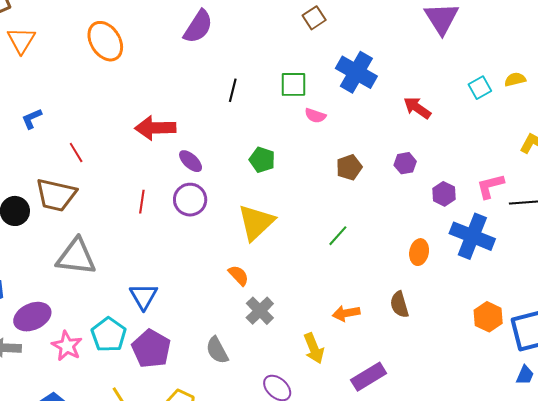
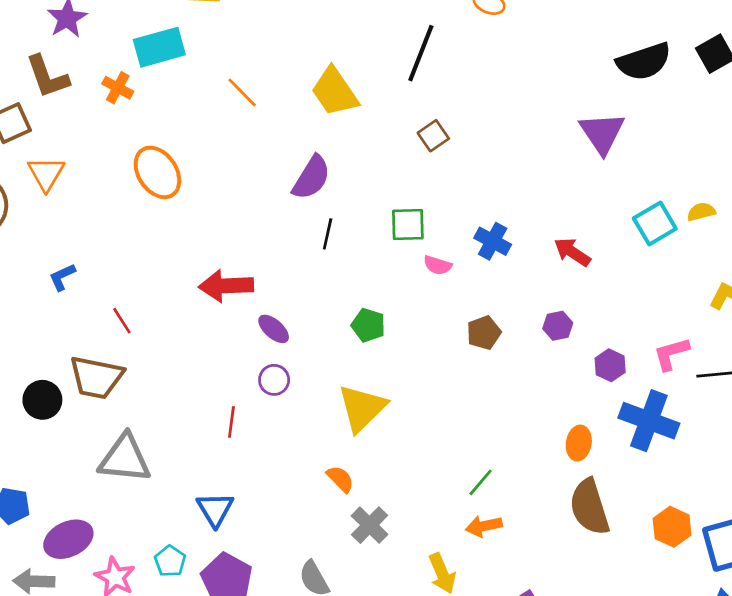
purple semicircle: (198, 27) -> (311, 178), moved
blue cross: (356, 72) -> (493, 241), moved, size x0.7
cyan square: (480, 88) -> (655, 223), size x1.4
purple circle: (190, 200) -> (274, 380), size x0.7
red line: (142, 202) -> (231, 422), moved
green line: (338, 236) -> (481, 482), moved
brown semicircle: (399, 304) -> (589, 507), moved, size x1.6
cyan pentagon: (109, 335) -> (170, 561), size x0.7

